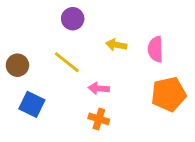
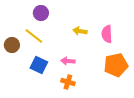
purple circle: (73, 19) -> (41, 13), moved
yellow line: (67, 62) -> (34, 36), moved
blue square: (32, 104) -> (39, 65), moved

